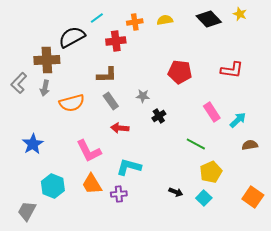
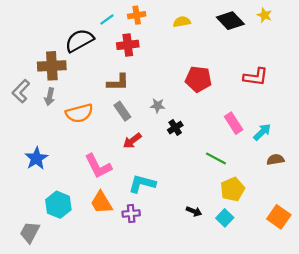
orange cross: (135, 22) -> (137, 15), moved
red arrow: (120, 128) -> (132, 141), turned -42

